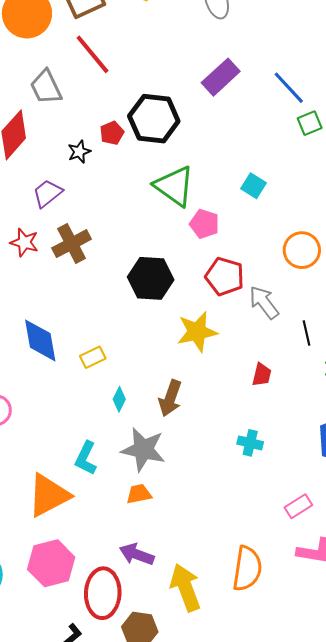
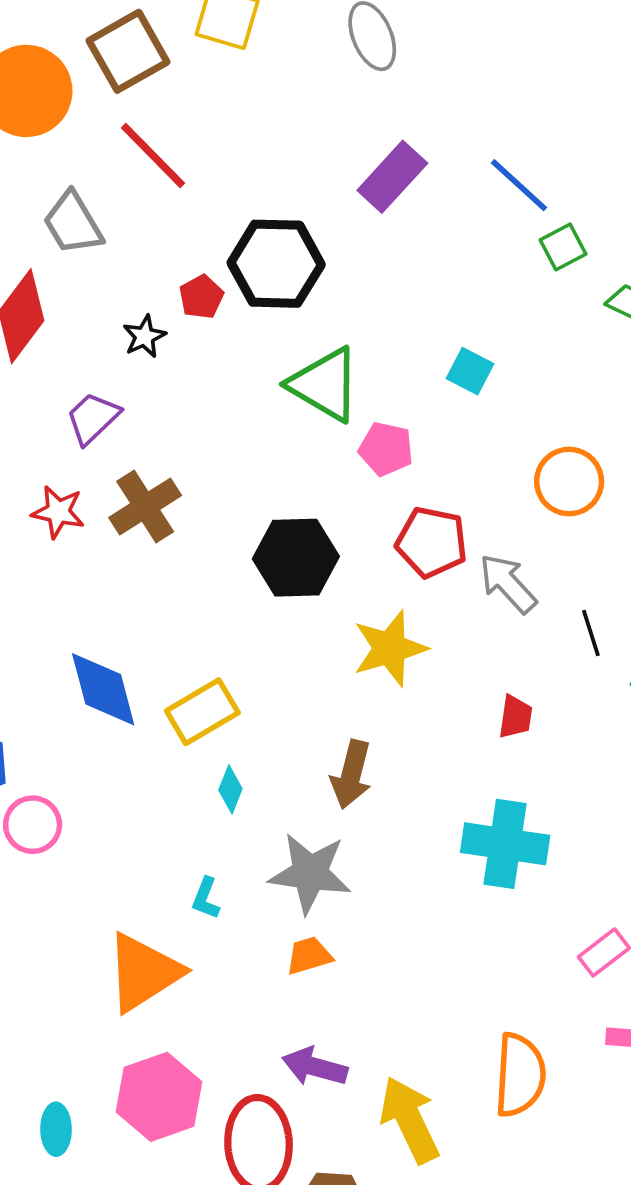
yellow rectangle: (93, 357) -> (202, 712), size x1.5
cyan diamond: (119, 399) -> (230, 789), moved
cyan cross: (250, 443) -> (505, 844), size x1.8
cyan L-shape: (86, 458) -> (206, 898), size x0.7

